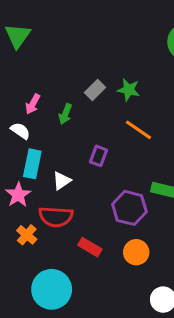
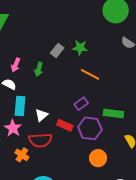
purple rectangle: (99, 156) -> (81, 104), moved, turned 40
red rectangle: (90, 247) -> (65, 125), moved

